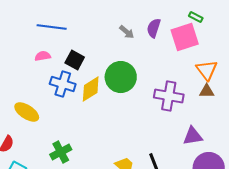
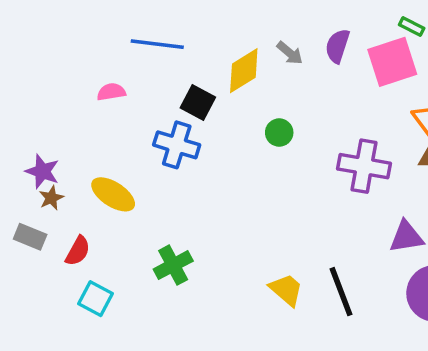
pink semicircle: (43, 56) -> (111, 92), moved
green circle: (121, 77) -> (279, 133), size x0.5
yellow diamond: (91, 89) -> (244, 71), moved

